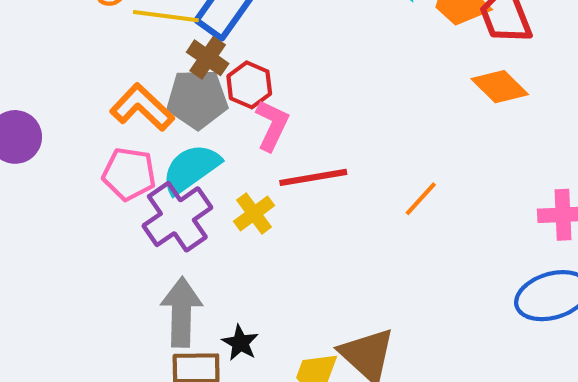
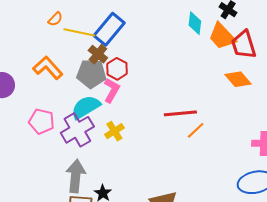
orange L-shape: (142, 107) -> (48, 68), moved
pink L-shape: (272, 125) -> (112, 90), moved
pink pentagon: (129, 174) -> (42, 121), moved
red line: (313, 177) -> (180, 113), moved

